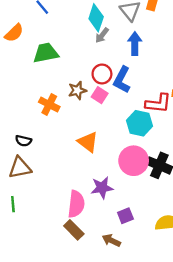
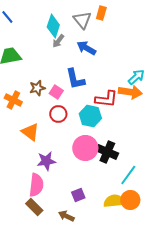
blue arrow: (135, 44) -> (86, 48), turned -60
red circle: (102, 74) -> (58, 114), moved
blue L-shape: (122, 80) -> (75, 79), turned -40
orange triangle: (88, 142) -> (30, 132), moved
purple star: (102, 188) -> (46, 161), moved

